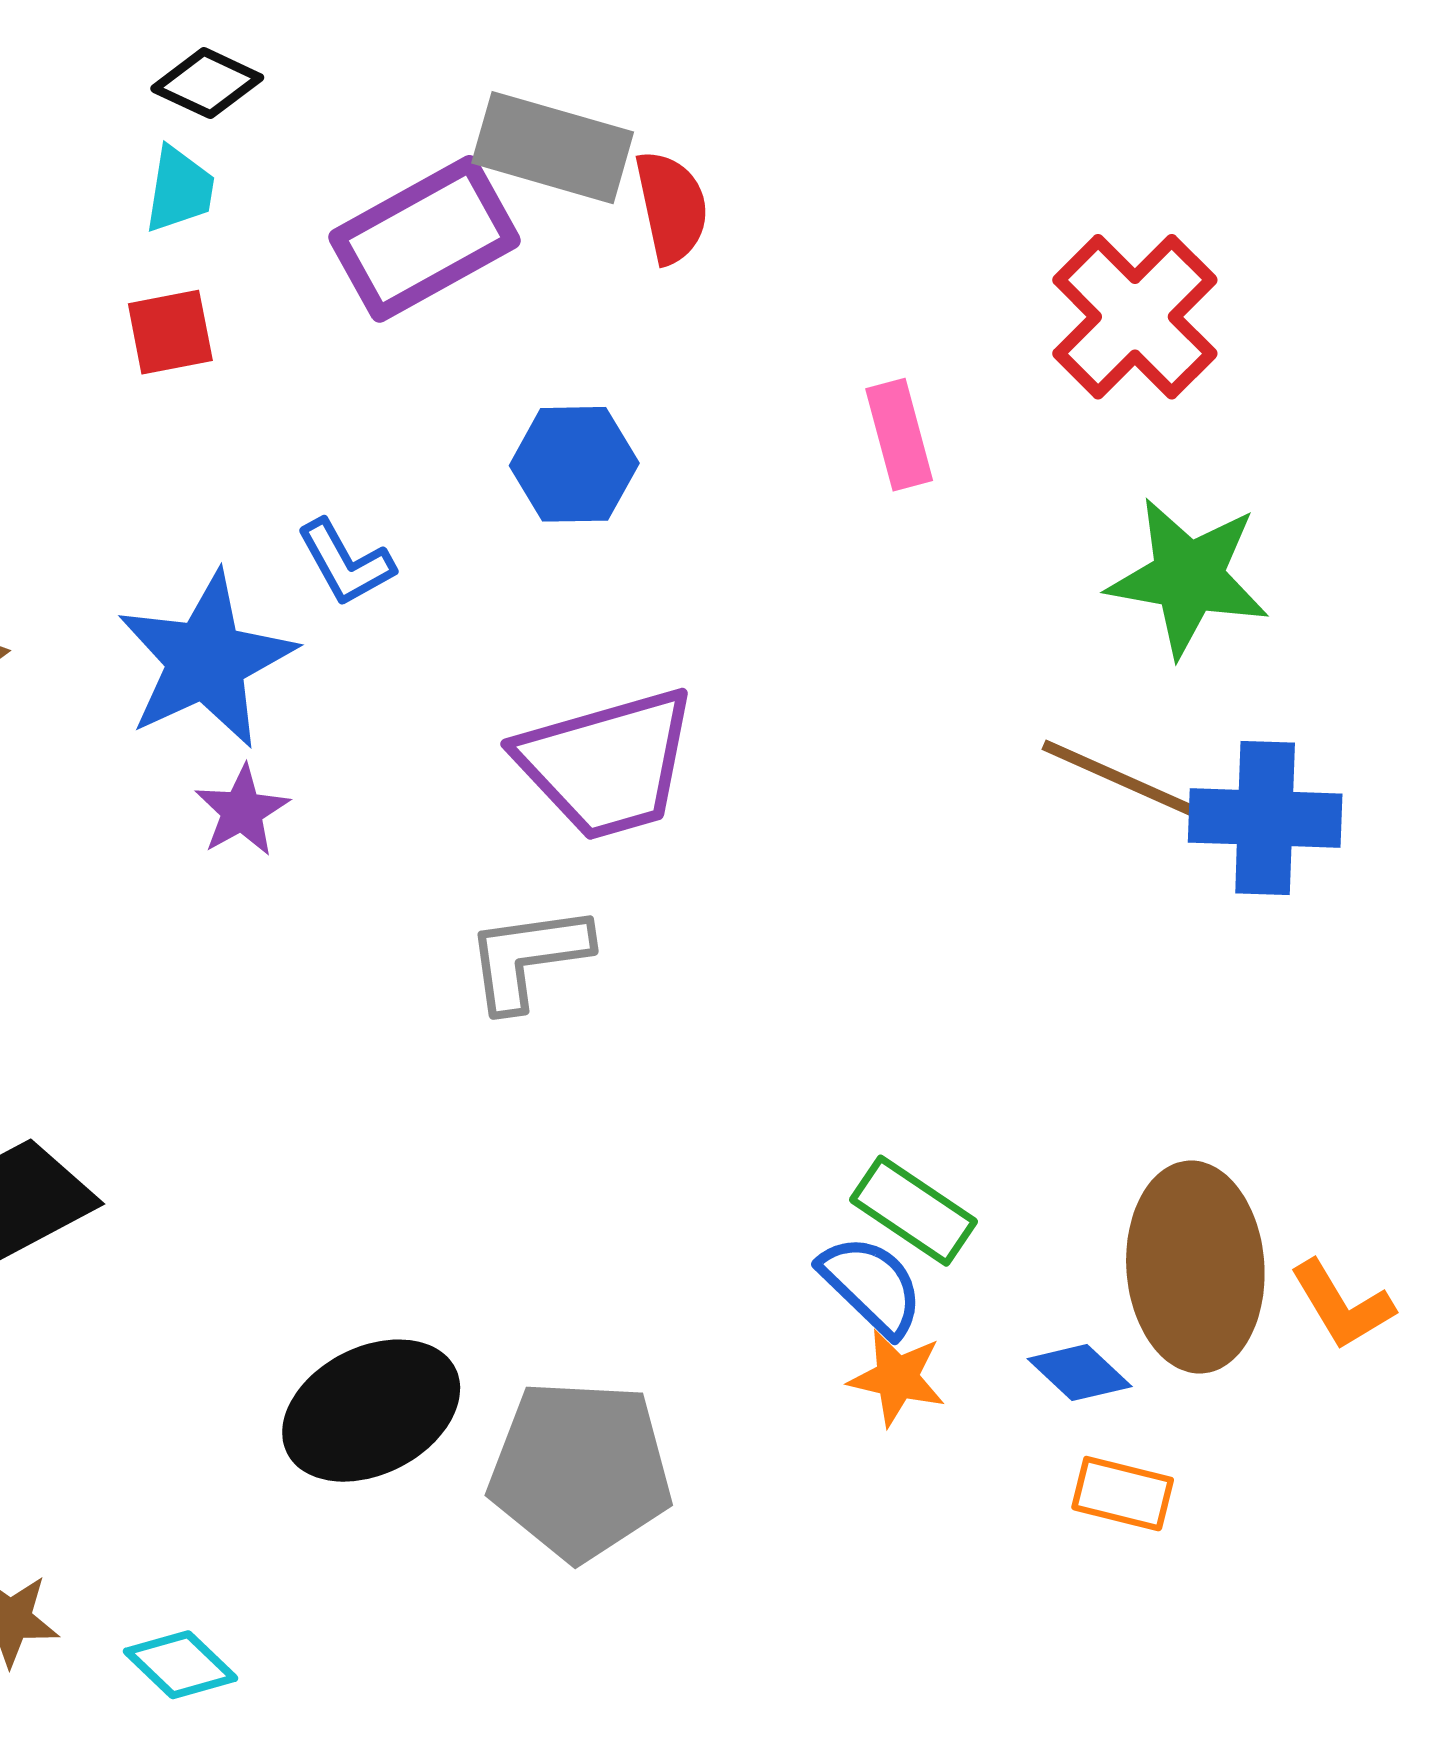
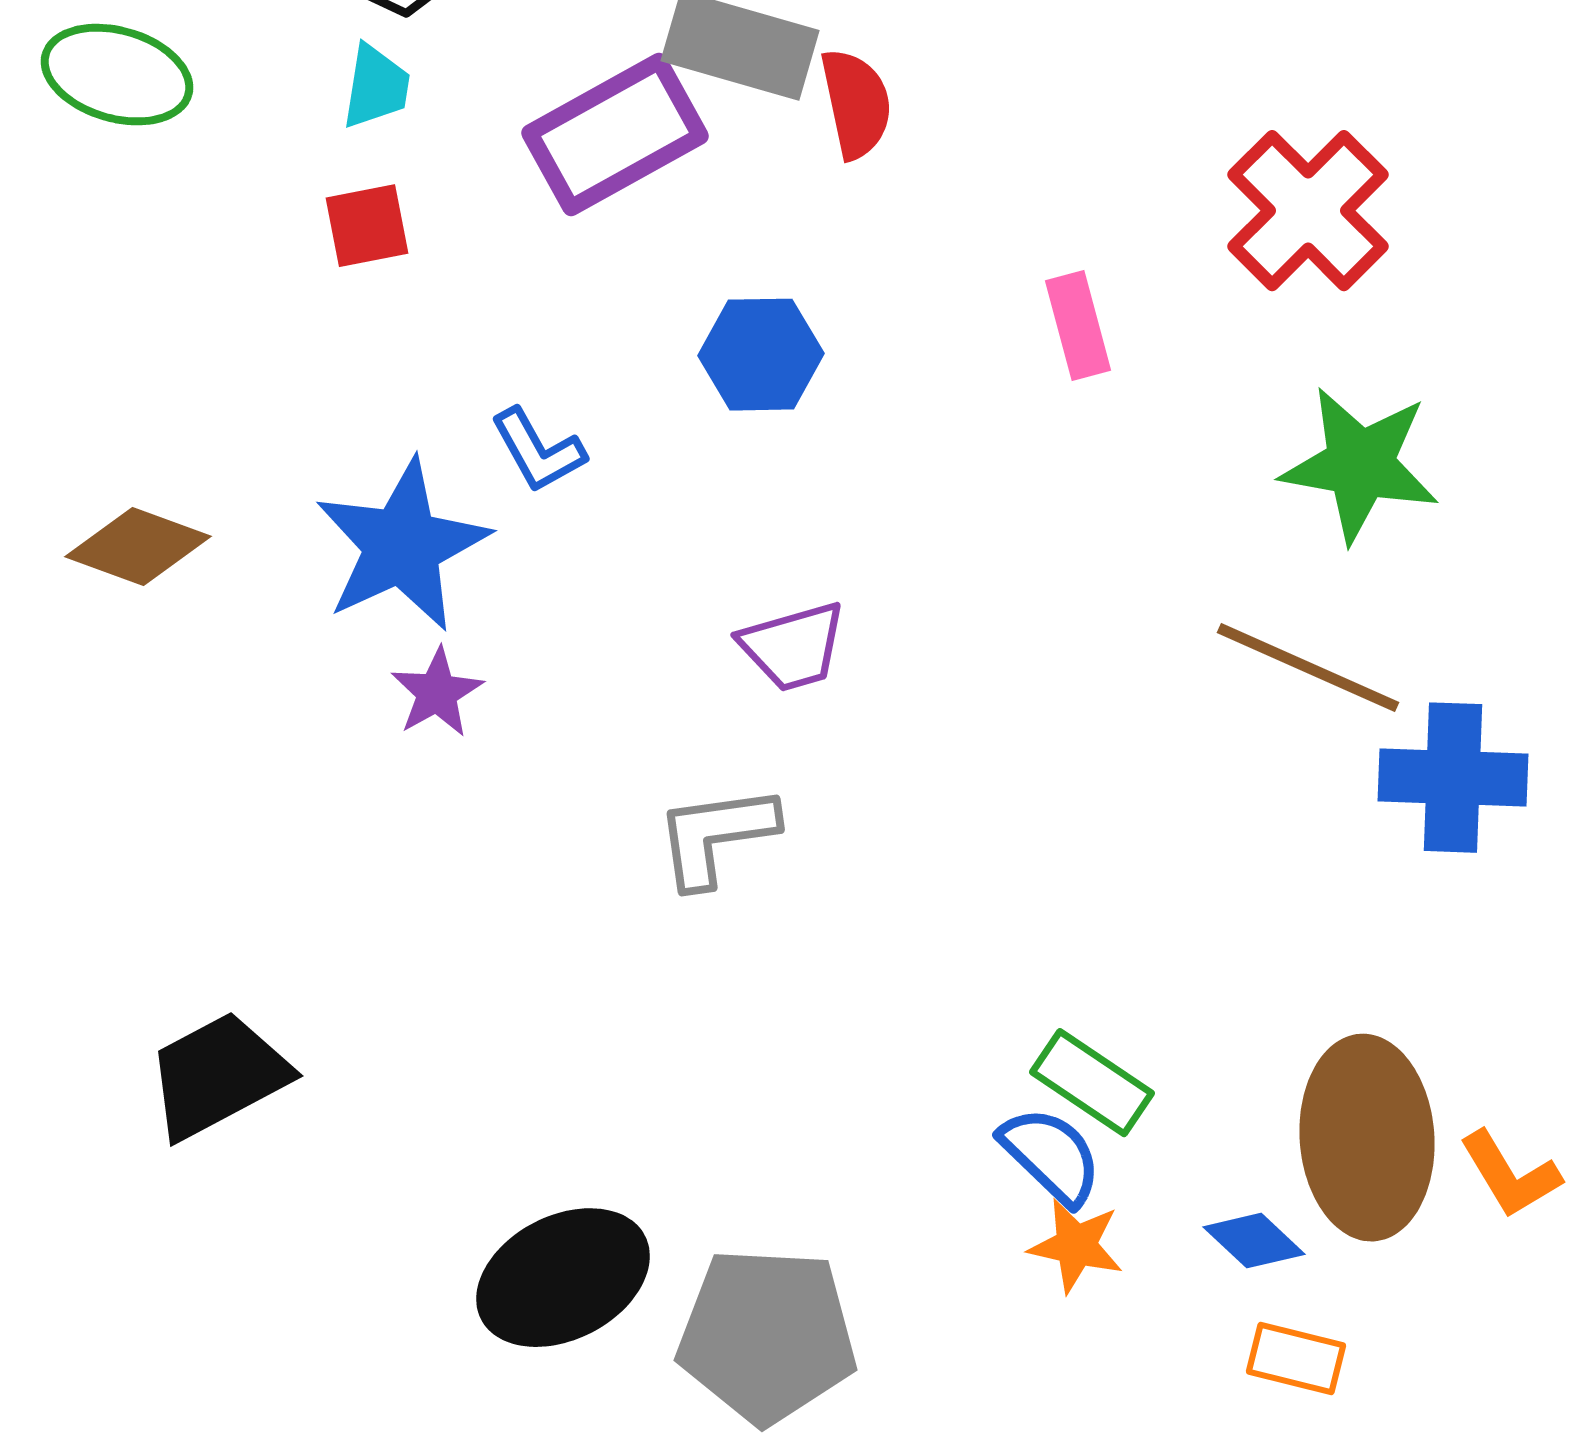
purple trapezoid: (607, 764) -> (793, 647), size x0.6
blue cross: (1265, 818) -> (1453, 778), moved

